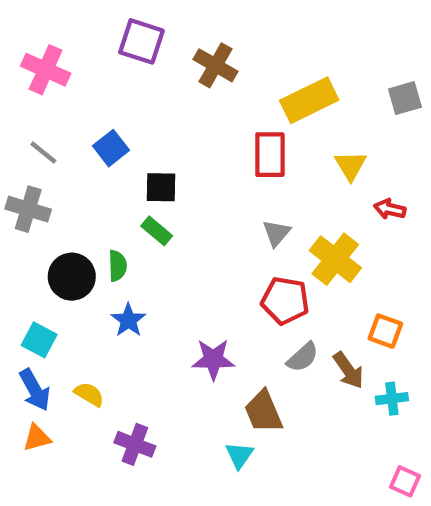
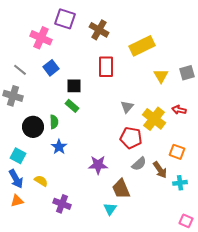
pink cross: (46, 70) -> (41, 38), moved
gray square: (405, 98) -> (187, 73), moved
red rectangle: (270, 155) -> (106, 67), moved
red arrow: (390, 209) -> (179, 110), moved

